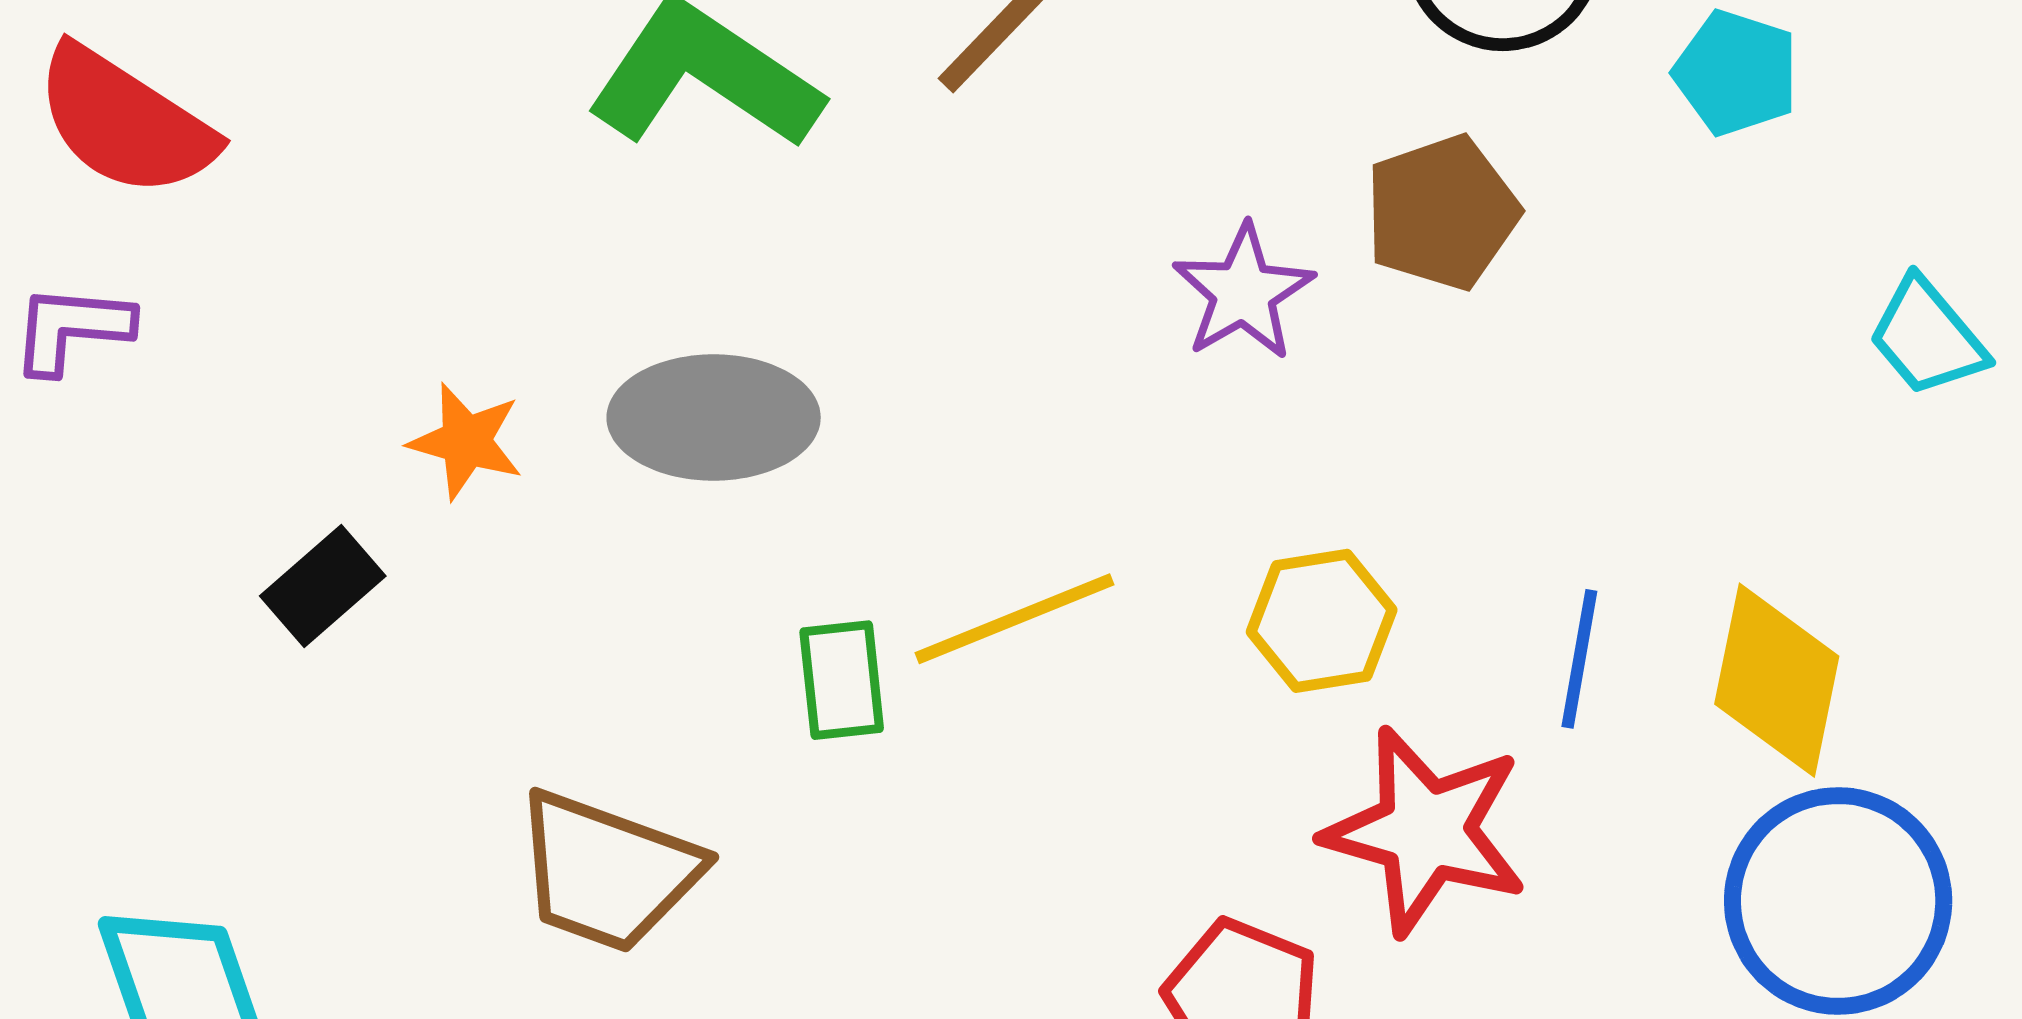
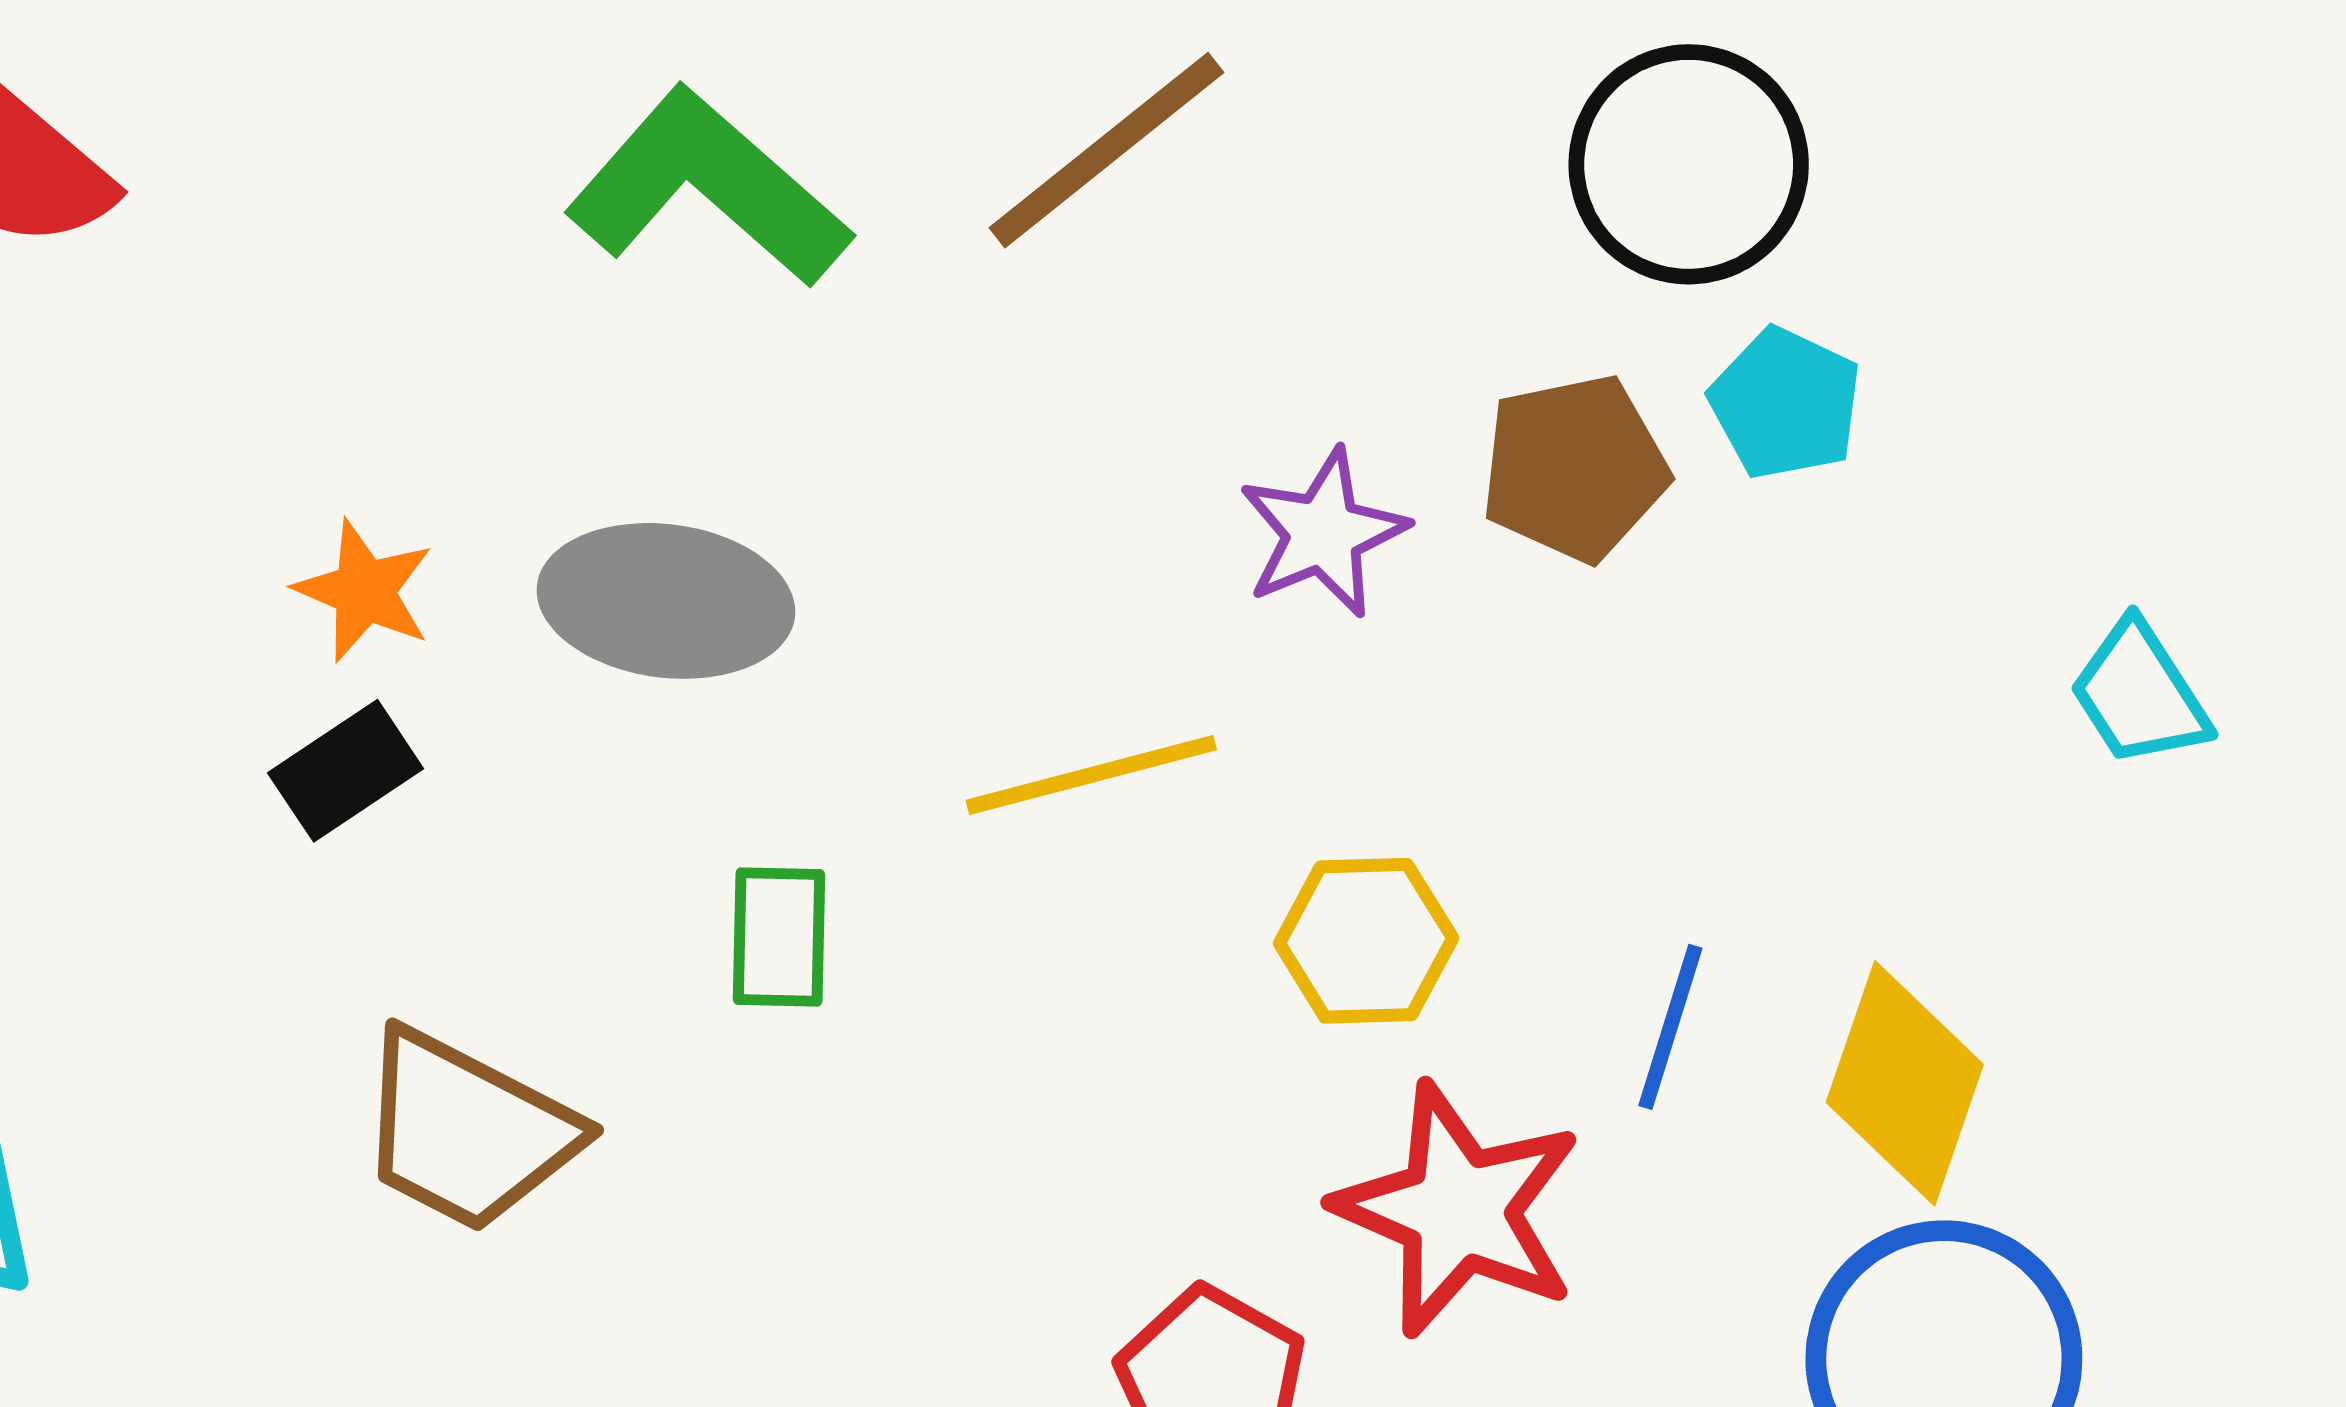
cyan pentagon: (1736, 73) -> (1786, 403), moved
black rectangle: (323, 586) -> (346, 771), moved
yellow line: (1015, 619) -> (1091, 775), moved

